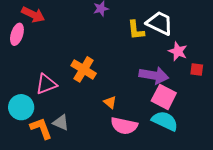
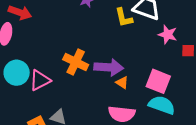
purple arrow: (154, 75) -> (109, 67), moved
orange triangle: (110, 102) -> (122, 83), moved
cyan circle: (21, 107) -> (17, 73), moved

